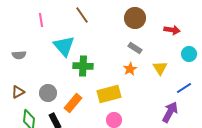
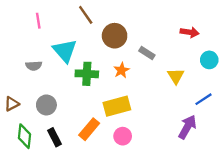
brown circle: (135, 18) -> (115, 36), moved
gray semicircle: (19, 55) -> (34, 66), moved
orange star: (130, 69) -> (121, 70), moved
orange rectangle: (73, 103) -> (89, 129), moved

